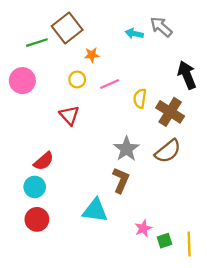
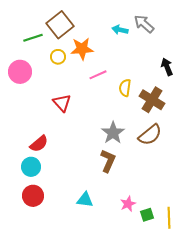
orange star: (92, 55) -> (82, 49), size x1.6
black arrow: (187, 75) -> (167, 67), size x0.7
yellow circle: (77, 79) -> (58, 57), moved
cyan triangle: (95, 210) -> (85, 200), moved, size x0.7

